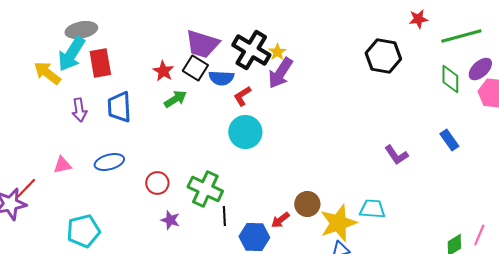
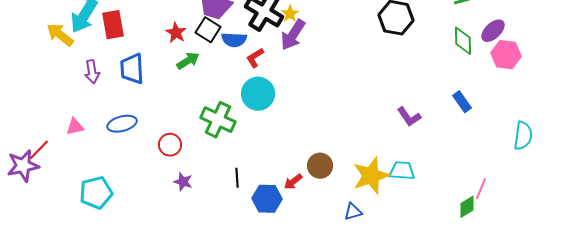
green cross: (205, 189) -> (218, 120), moved
cyan trapezoid: (372, 209) -> (402, 171), moved
yellow star: (338, 223) -> (371, 176), moved
pink line: (479, 235) -> (481, 189), moved

